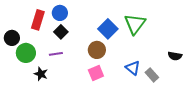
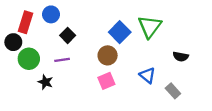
blue circle: (60, 13) -> (51, 14), moved
red rectangle: (38, 20) -> (26, 22), moved
black semicircle: (175, 56) -> (181, 57), moved
gray rectangle: (152, 75) -> (173, 91), moved

